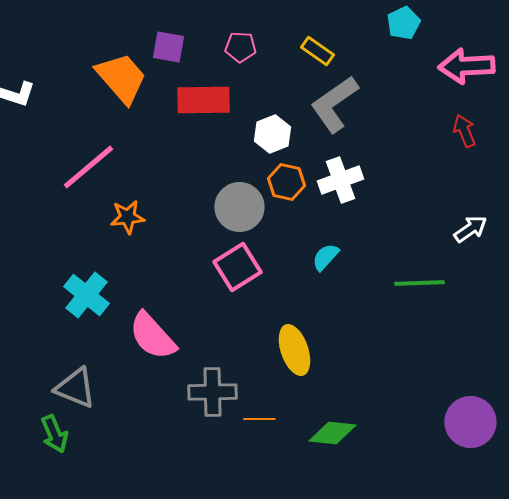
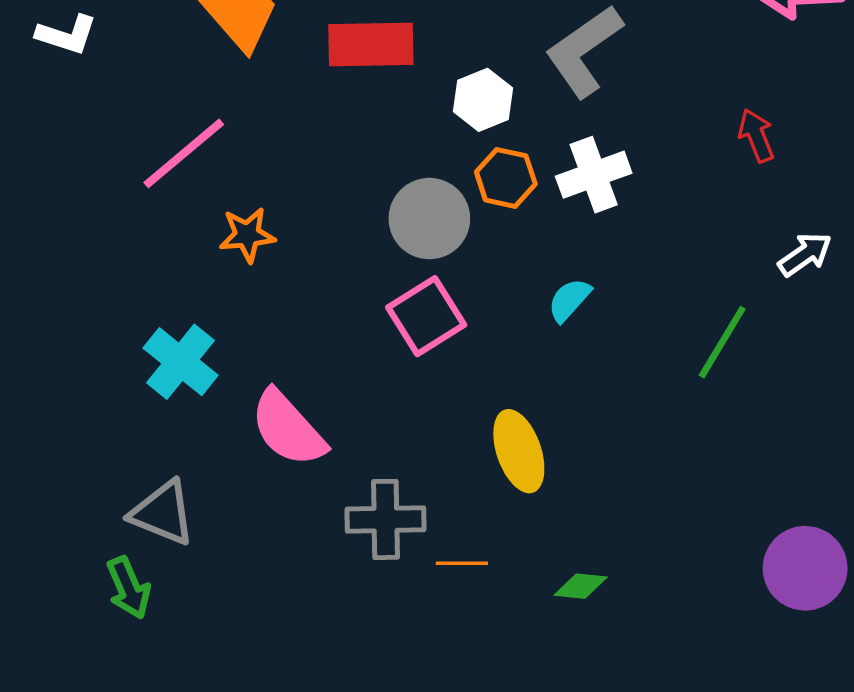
red arrow: (464, 131) -> (756, 136), moved
green line: (419, 283) -> (722, 342), turned -57
green diamond: (332, 433) -> (581, 586), size x0.7

